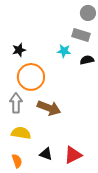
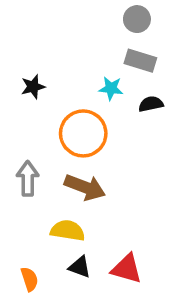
gray circle: (88, 13) -> (137, 19), moved
orange circle: (31, 77) -> (83, 133), moved
yellow semicircle: (21, 133) -> (68, 231), moved
red triangle: (73, 155) -> (127, 269), turned 42

